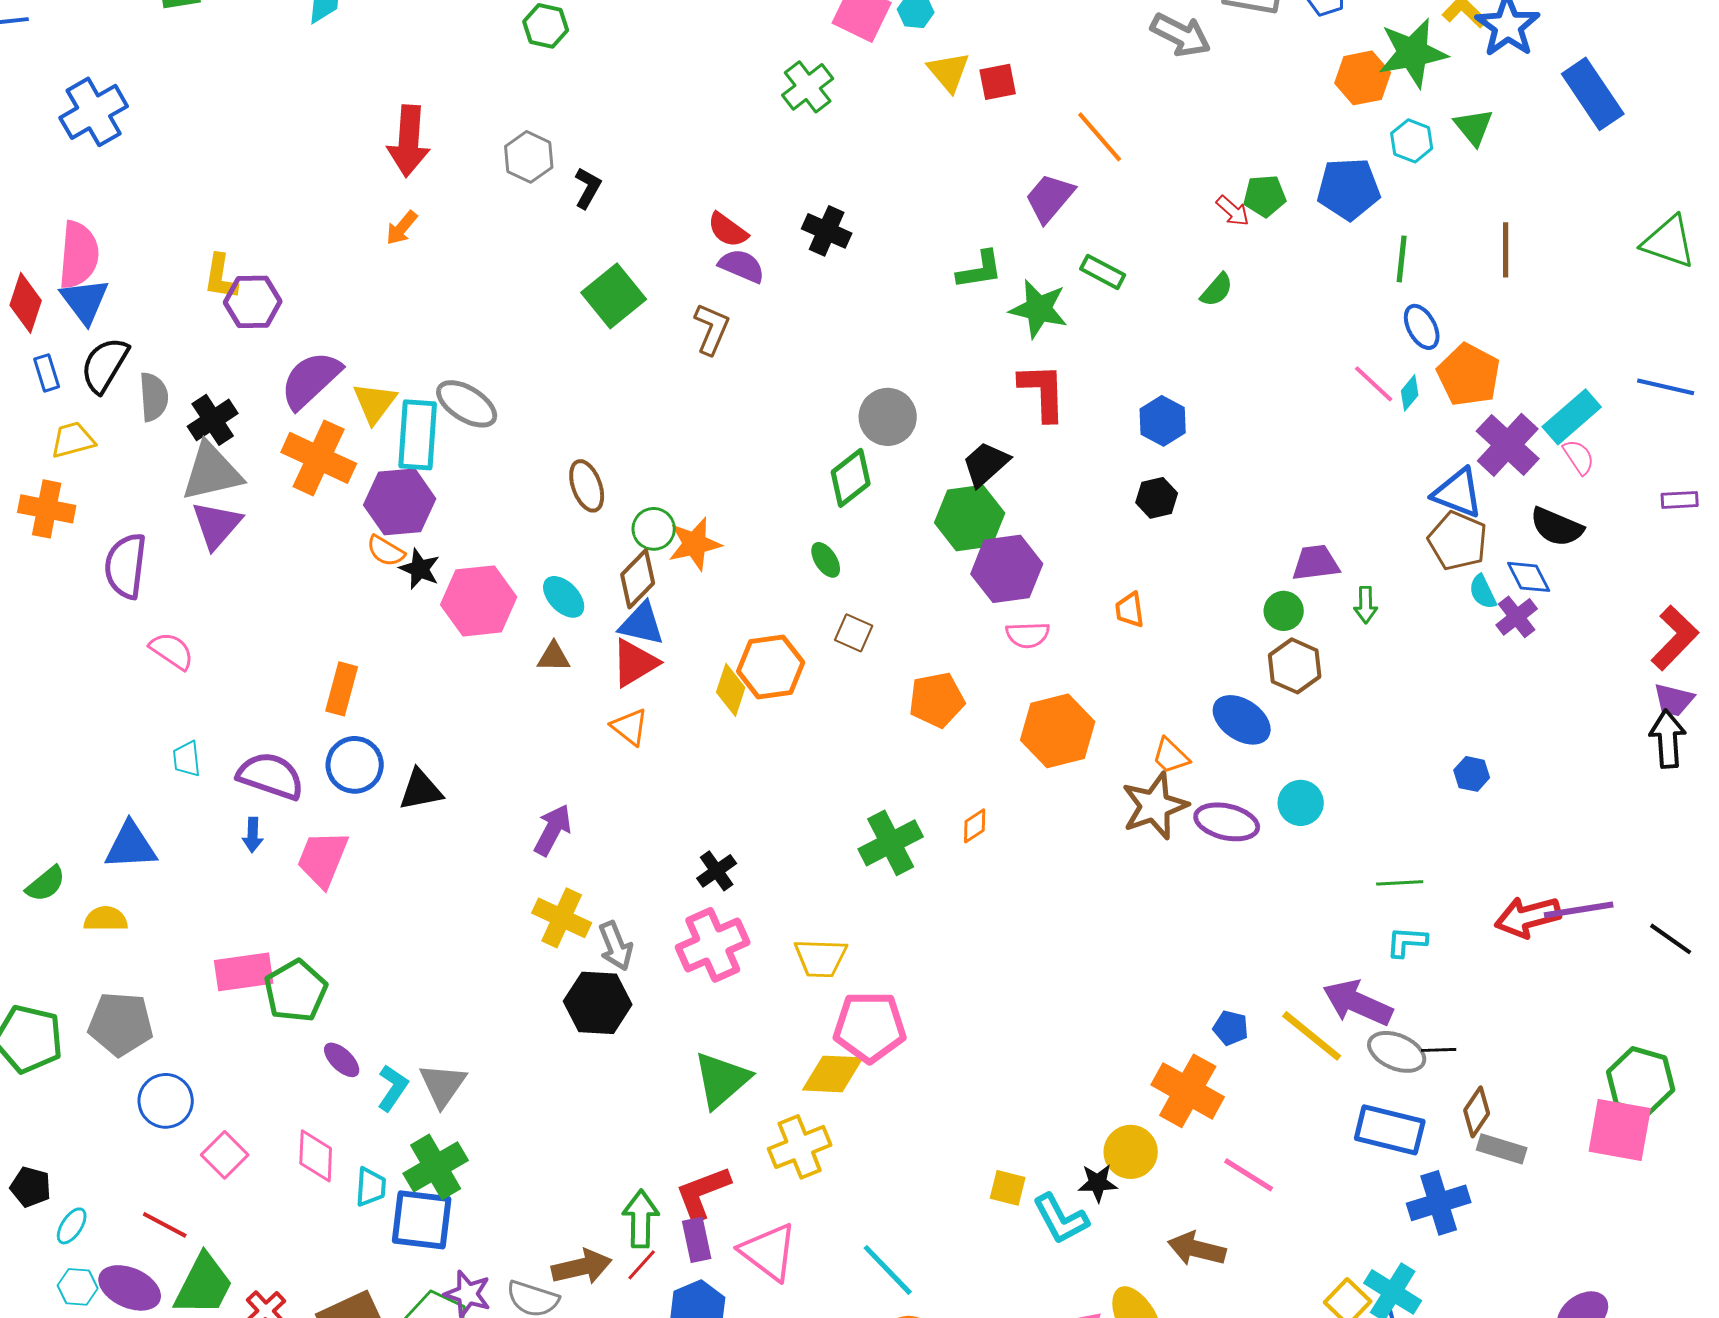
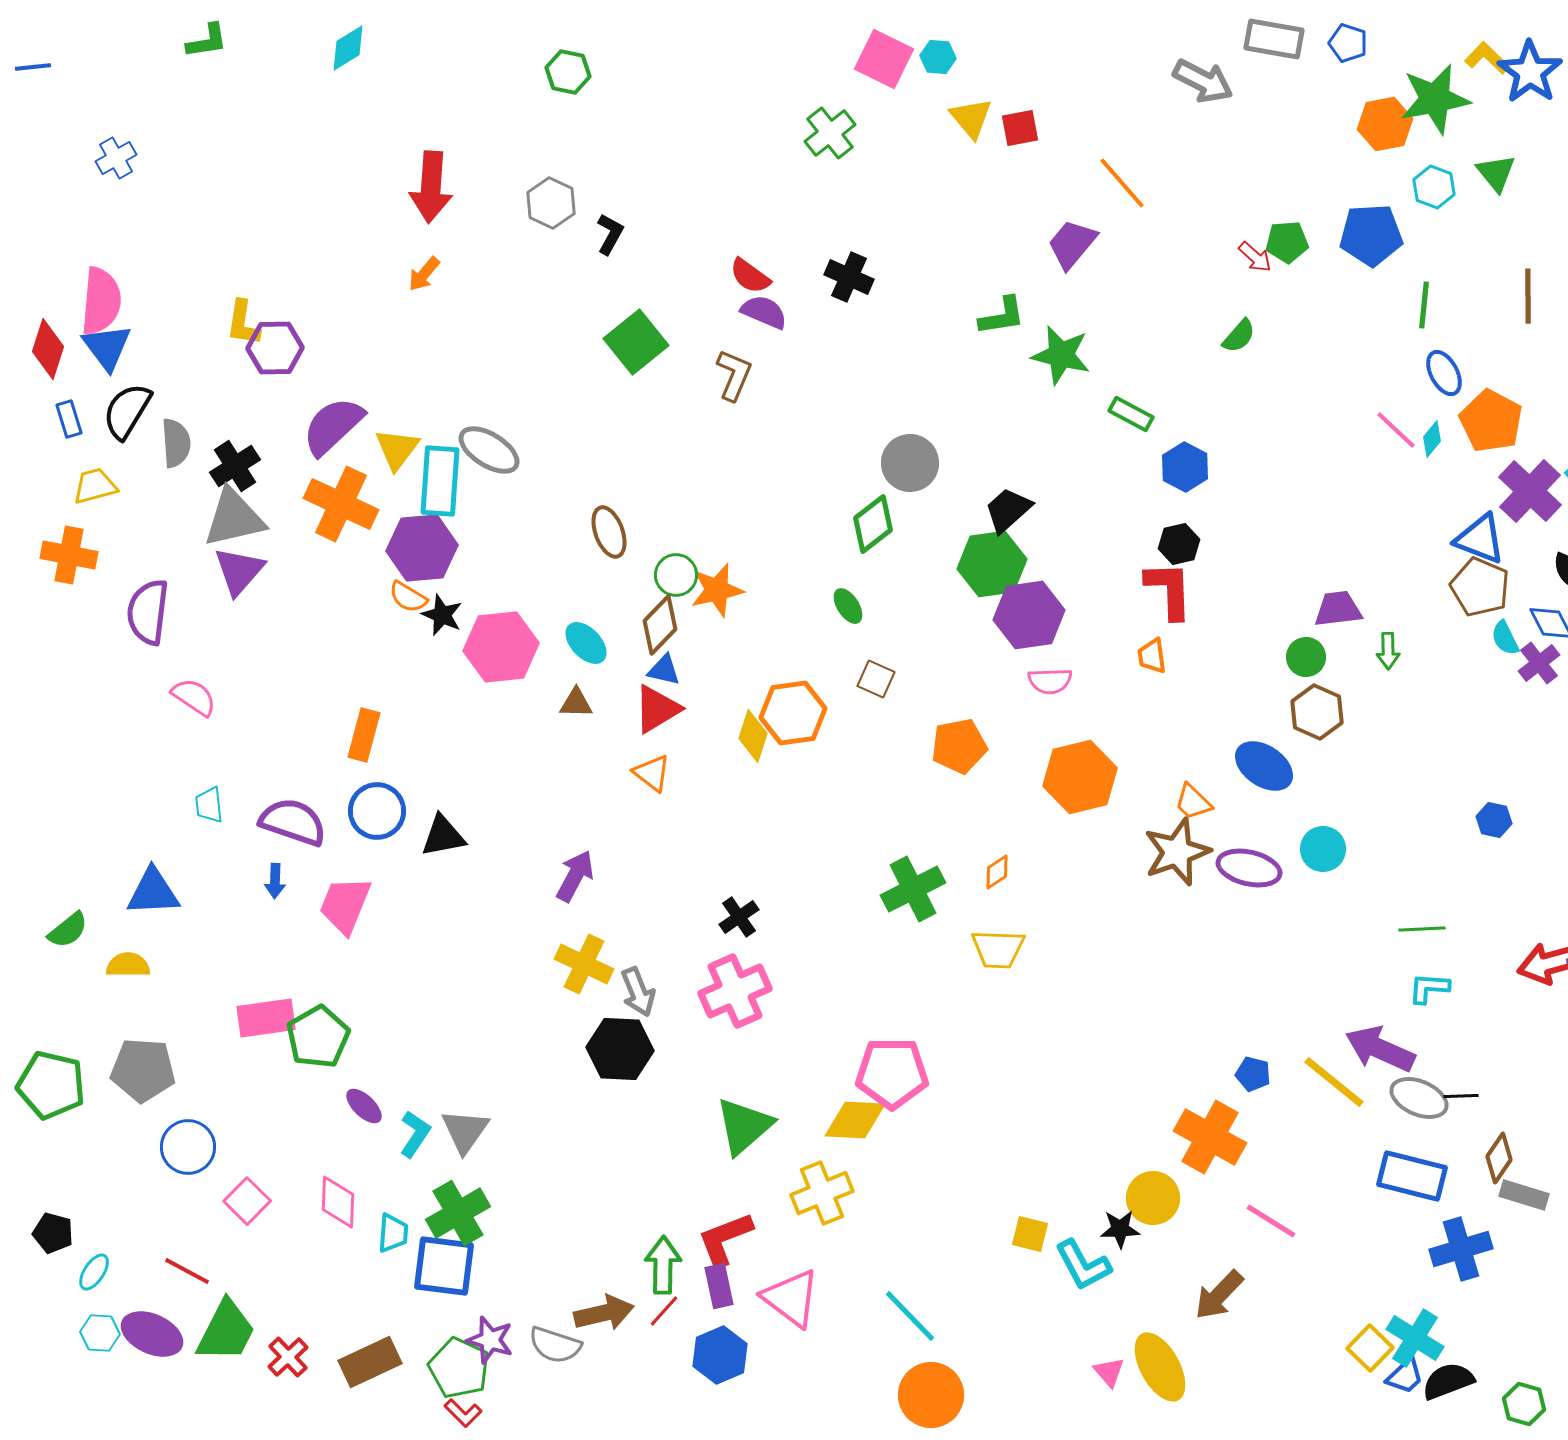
blue cross: (94, 112) -> (116, 158), size x0.6
green rectangle: (1103, 272) -> (1131, 414), moved
red L-shape: (1043, 392) -> (1169, 590), moved
blue triangle: (642, 624) -> (664, 670), size x0.7
yellow trapezoid: (821, 958) -> (998, 949), moved
brown arrow: (1197, 1249) -> (1219, 1295), turned -60

